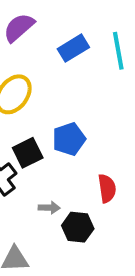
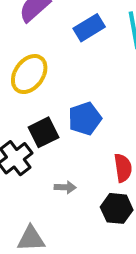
black hexagon: (78, 227) -> (117, 208), moved

